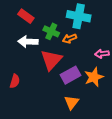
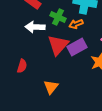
purple rectangle: (71, 75) -> (77, 47), moved
orange triangle: (72, 102) -> (51, 87), moved

